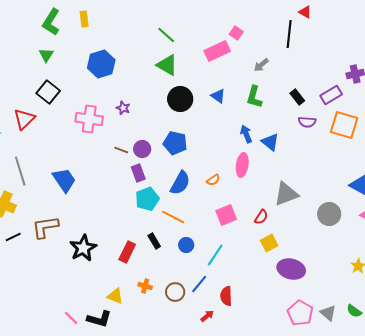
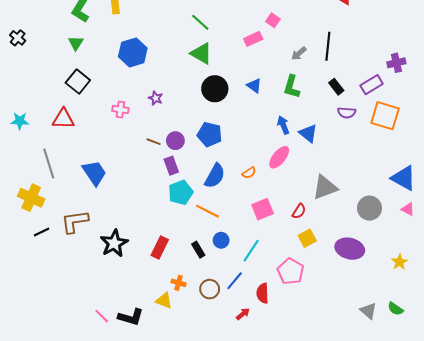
black line: (289, 34) -> (328, 46), moved
pink rectangle: (217, 51) -> (253, 39), size x0.7
red triangle: (24, 119) -> (63, 119), moved, turned 45
pink cross: (89, 119) -> (120, 109), size x0.6
pink ellipse: (242, 165) -> (279, 157), turned 30
black rectangle: (154, 241) -> (198, 250), moved
purple ellipse: (291, 269) -> (350, 249), moved
yellow triangle: (115, 296) -> (164, 300), moved
pink pentagon: (300, 313) -> (291, 271), moved

